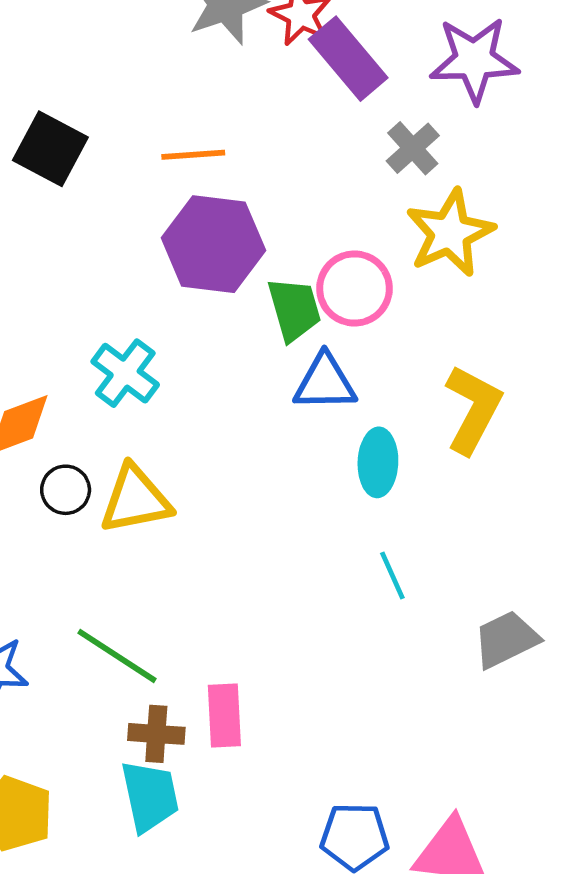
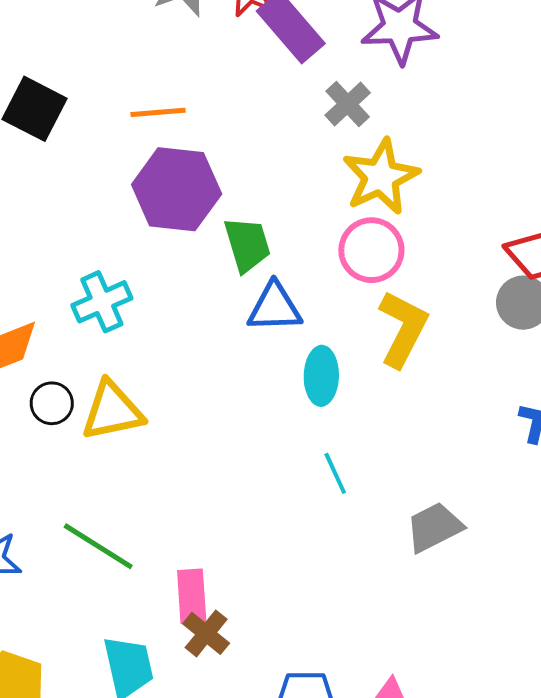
pink circle: (354, 288) -> (371, 250), moved
cyan cross: (125, 373) -> (102, 302), turned 30
brown cross: (156, 734) -> (206, 633), moved, turned 36

